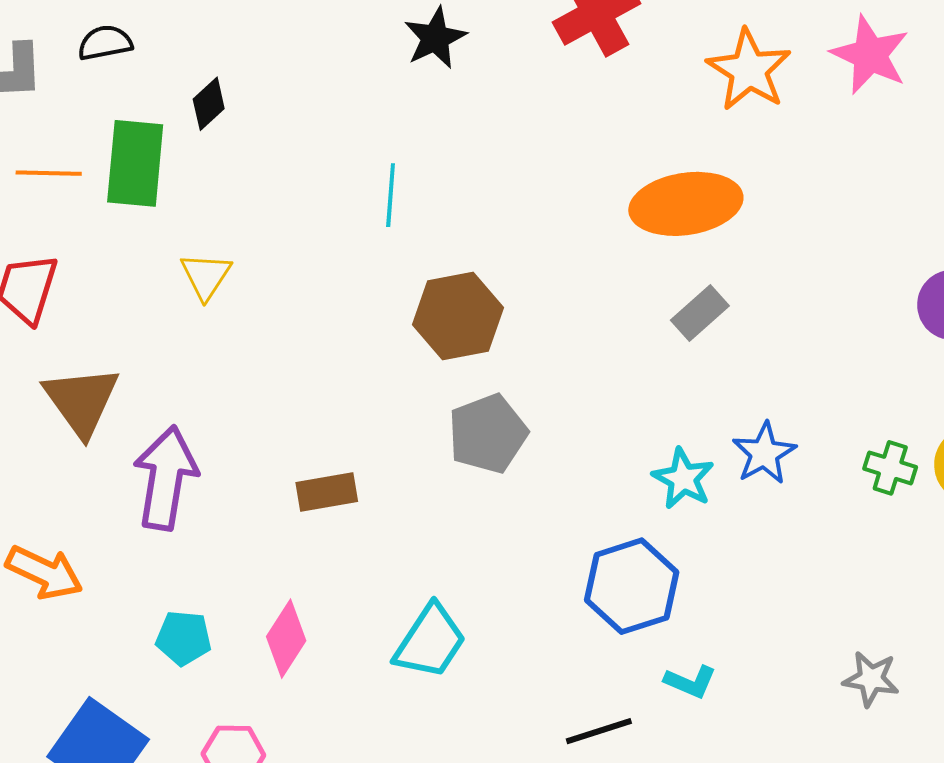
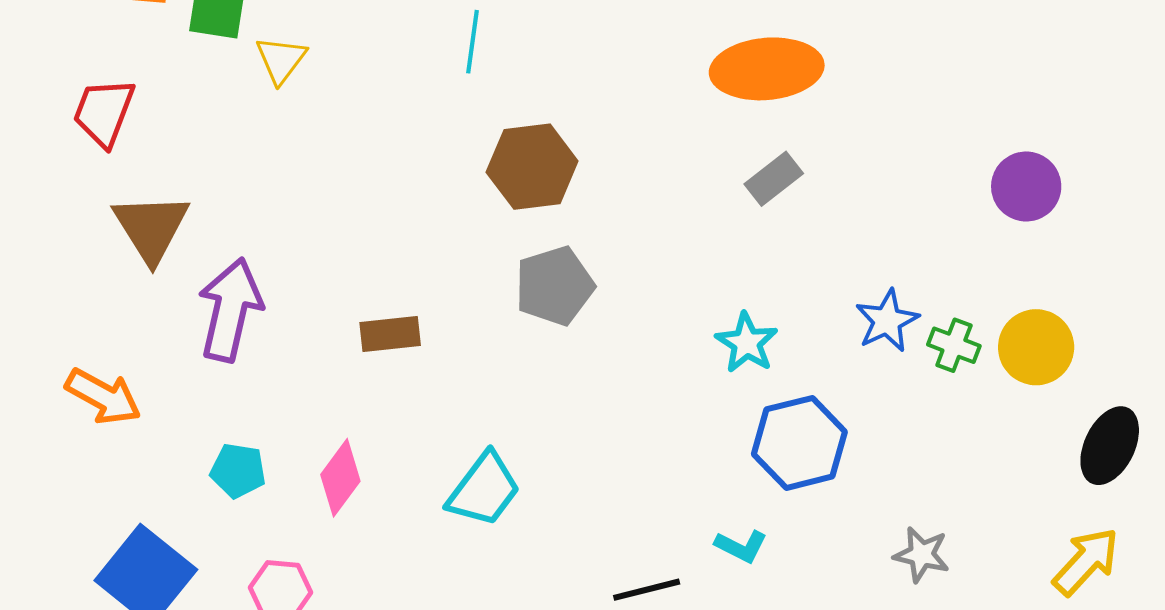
yellow triangle: (206, 276) -> (281, 60), moved
blue star: (764, 453) -> (887, 321), moved
blue hexagon: (632, 586) -> (799, 443), moved

